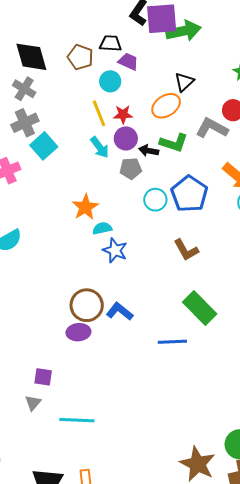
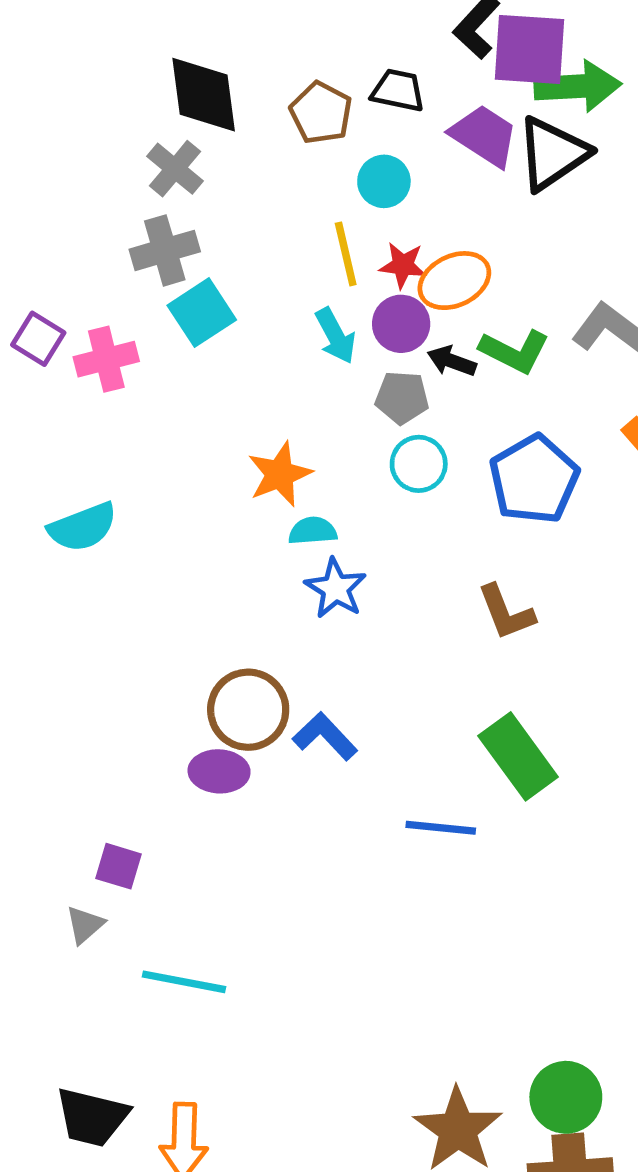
purple trapezoid: (128, 61) -> (484, 136), moved, size x1.4
black triangle: (184, 82) -> (553, 154), moved, size x1.6
orange ellipse: (166, 106) -> (454, 281), moved
cyan circle: (155, 200) -> (419, 464), moved

